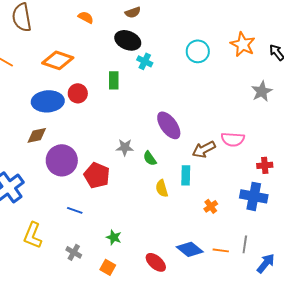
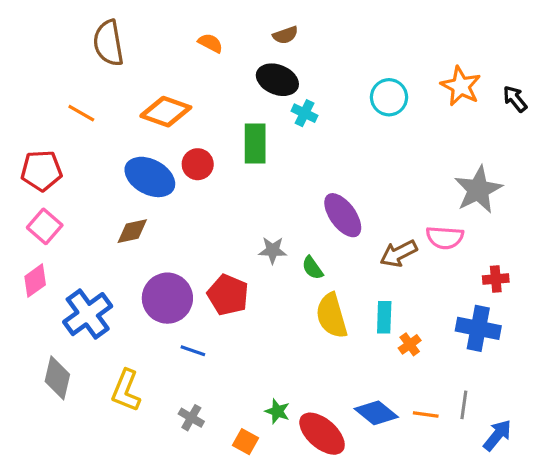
green rectangle: (114, 80) -> (255, 143), size x1.4
gray star: (262, 91) -> (478, 190), moved, size x1.4
blue ellipse: (48, 101) -> (150, 177), turned 32
purple circle: (62, 160) -> (167, 298), moved
cyan rectangle: (186, 175) -> (384, 317), moved
yellow semicircle: (162, 188) -> (332, 316), size x1.6
green star: (114, 237) -> (277, 411), moved
red ellipse: (156, 262) -> (322, 434), size x1.4

